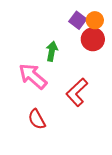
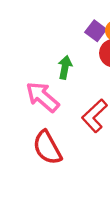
red semicircle: (37, 119) -> (47, 148), size x1.4

